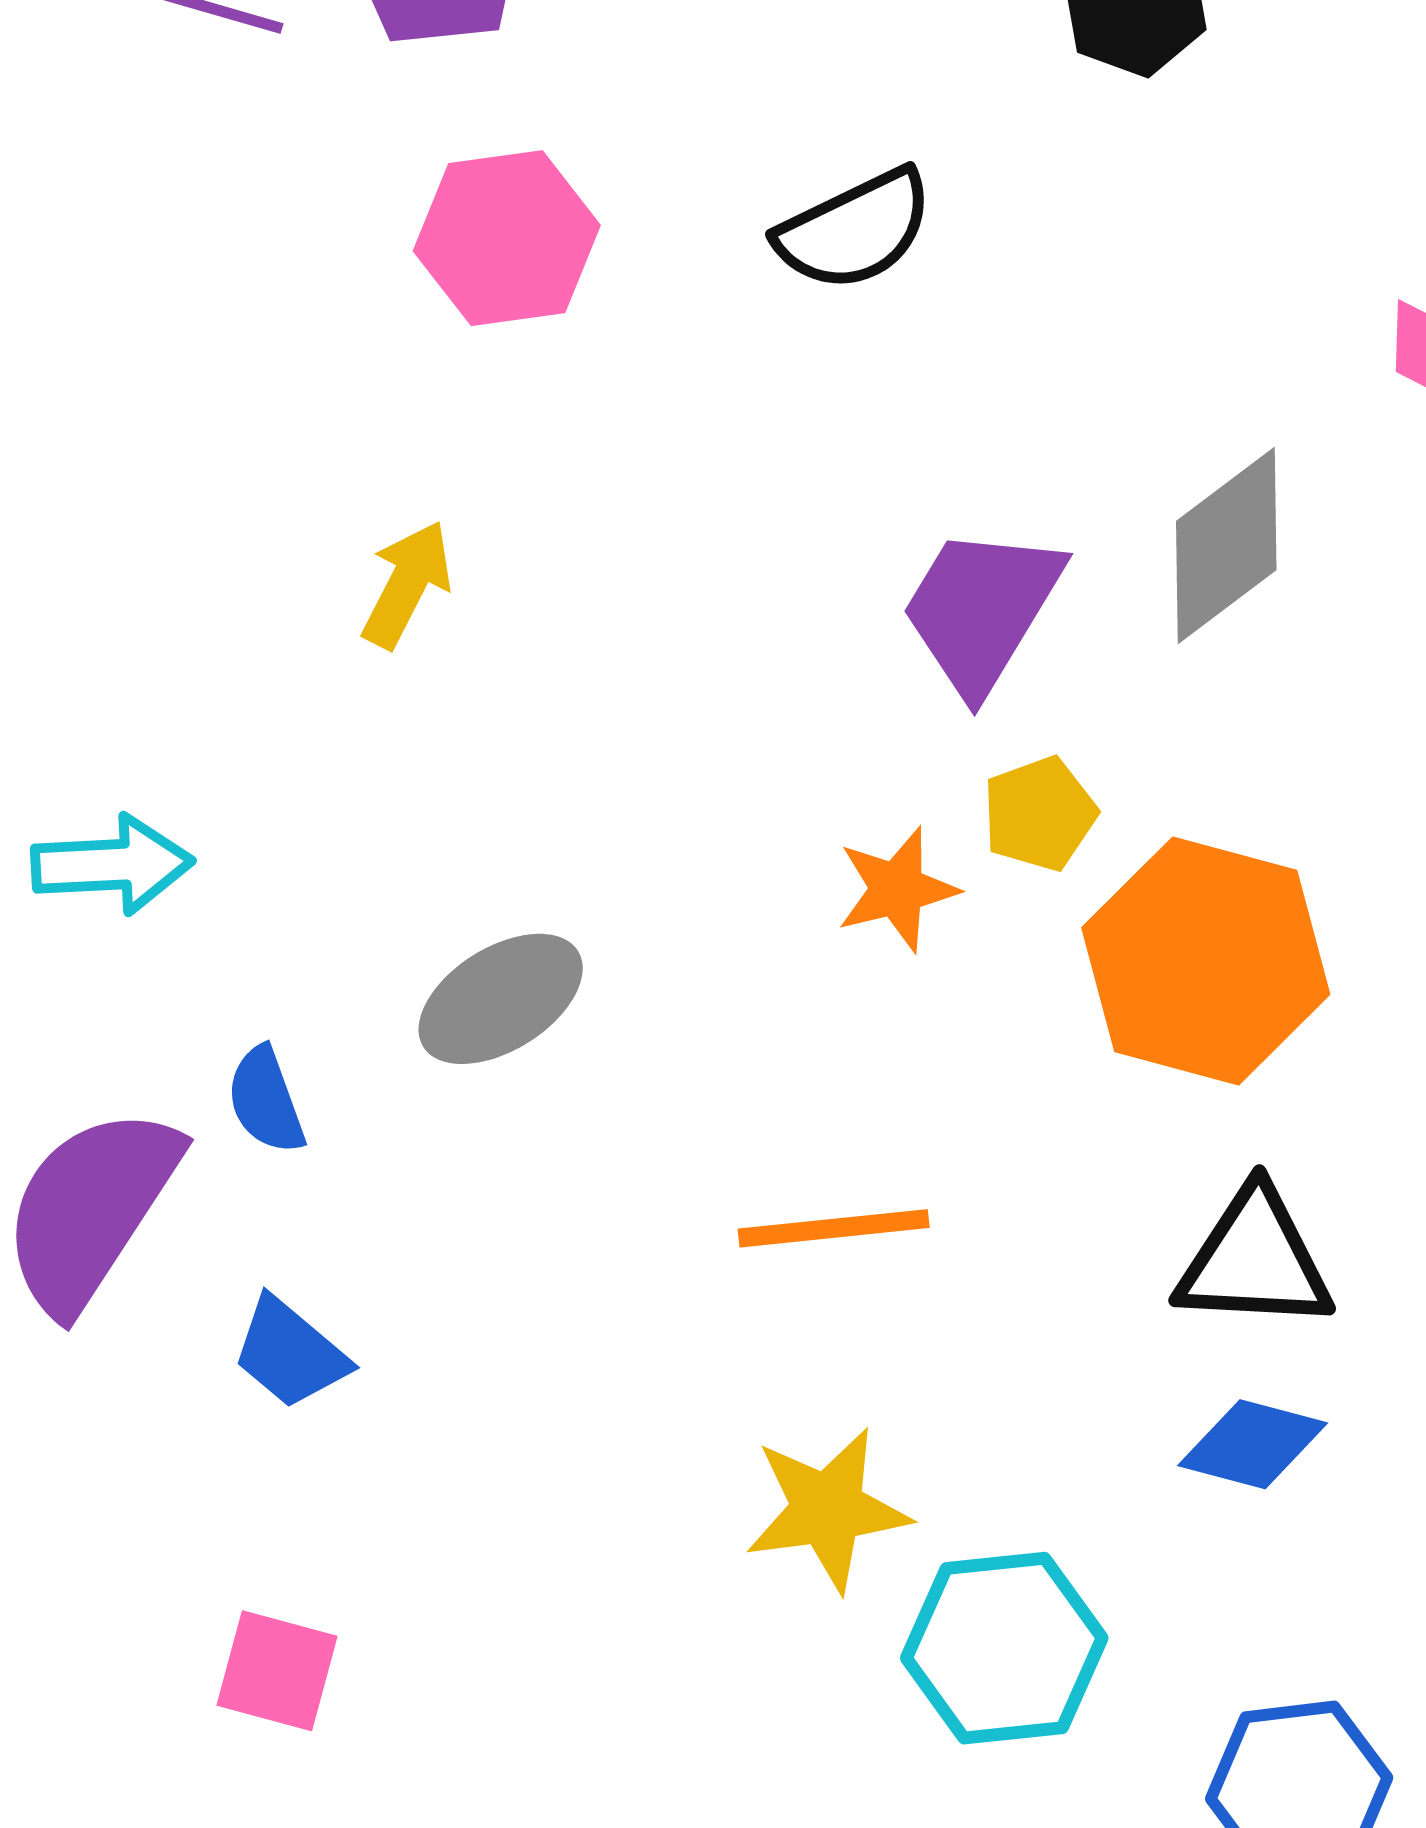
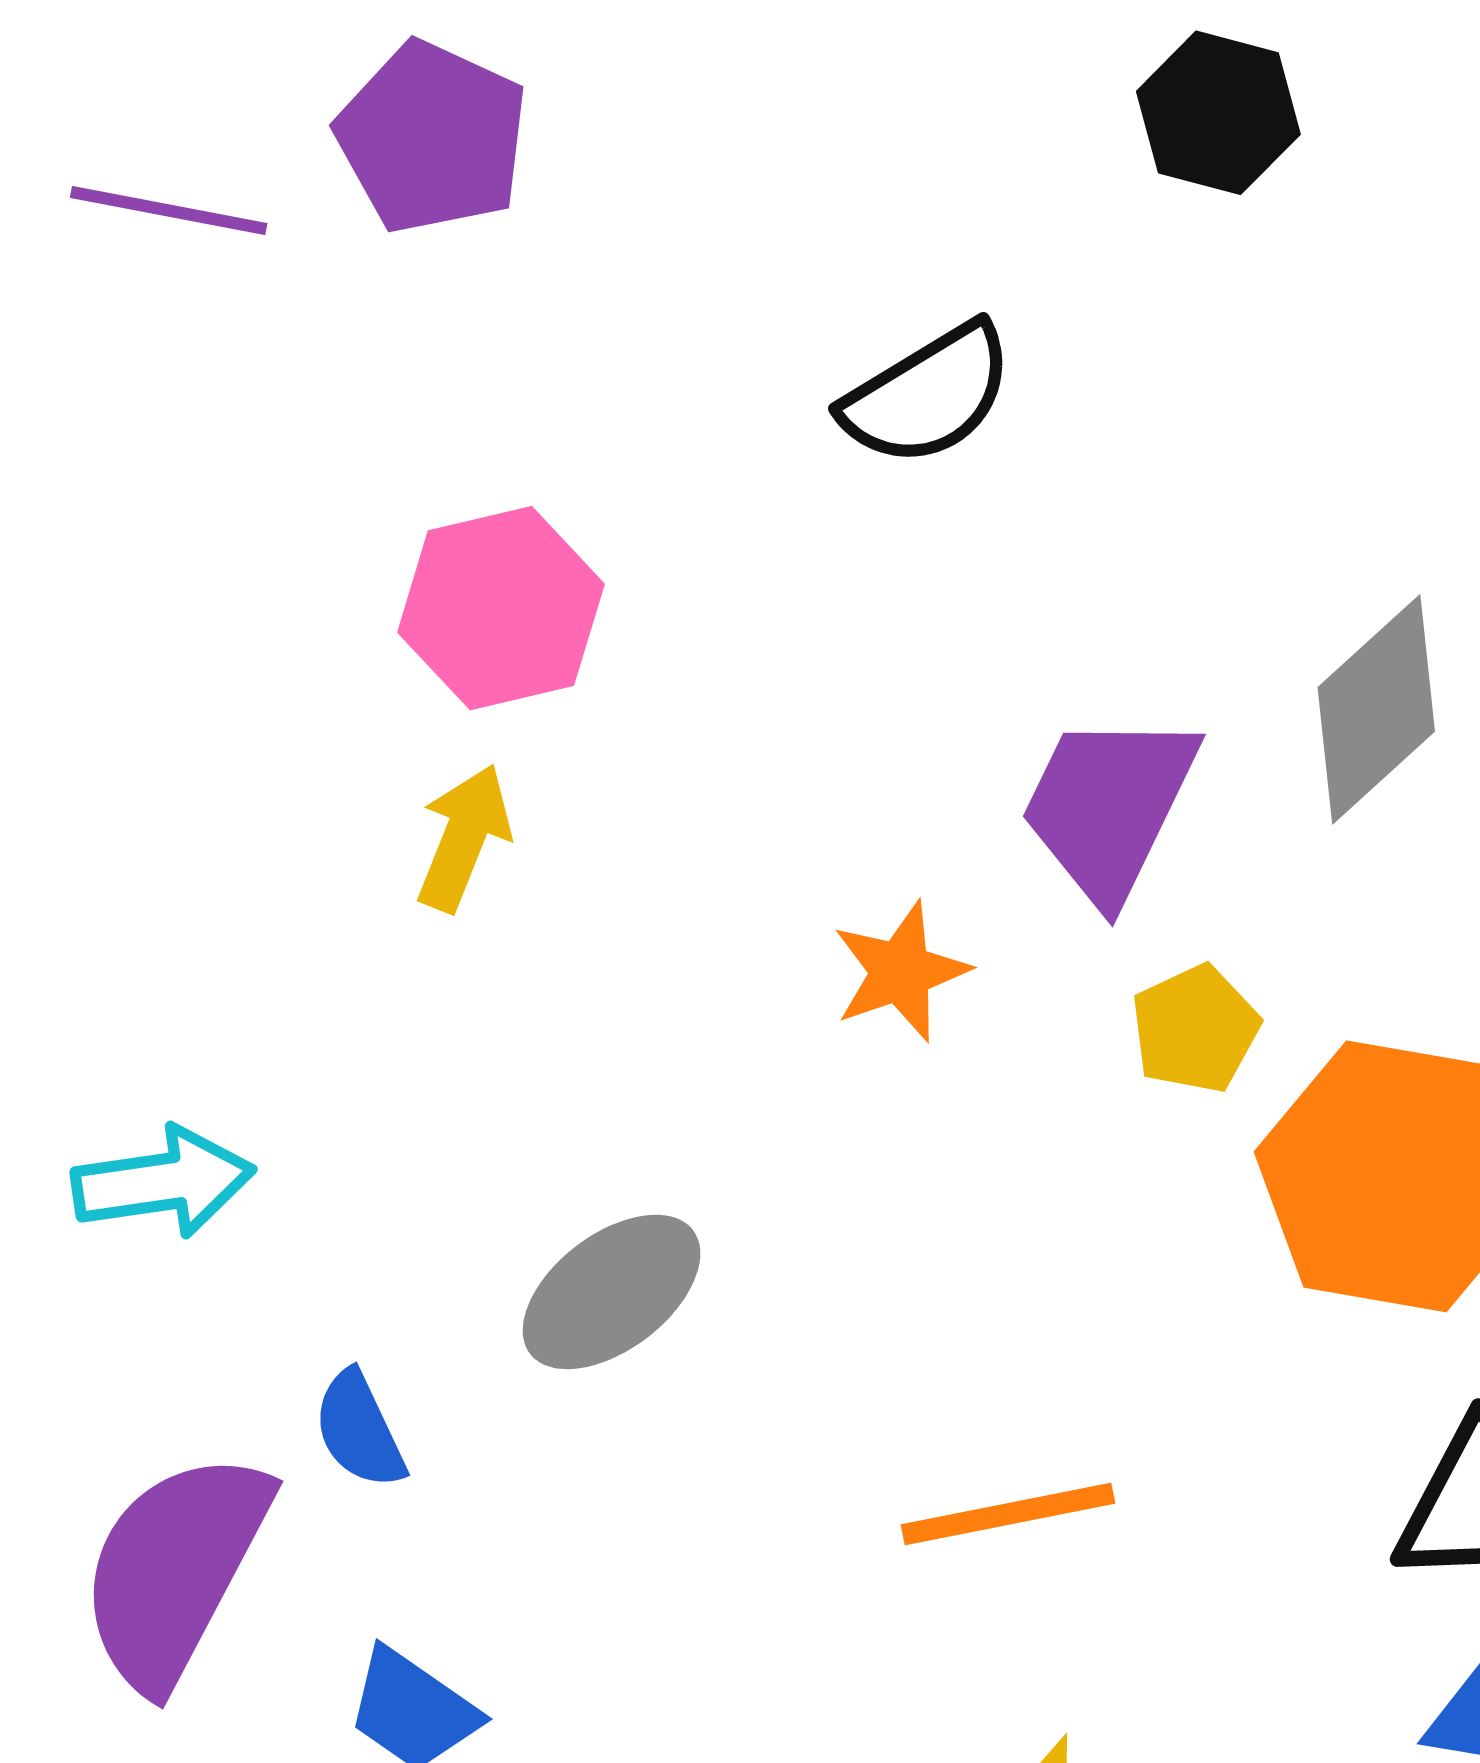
pink hexagon: (507, 238) -> (501, 608), moved
orange star: (897, 889) -> (901, 972), moved

